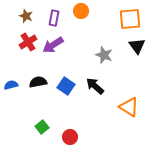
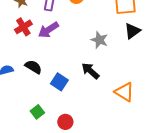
black triangle: (137, 46) -> (132, 31), turned 30
black semicircle: (38, 82) -> (33, 67), turned 42
blue square: (66, 86) -> (59, 82), moved

